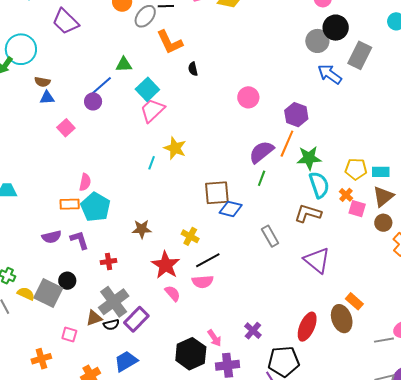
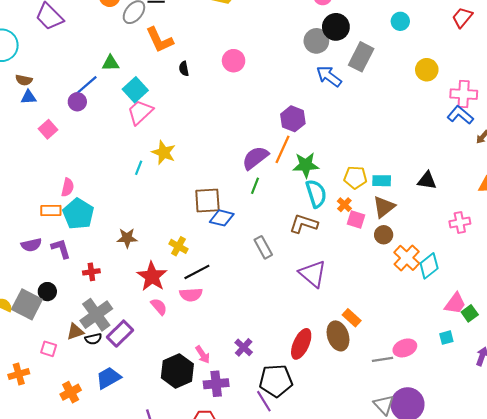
pink circle: (248, 97) -> (234, 61), moved

